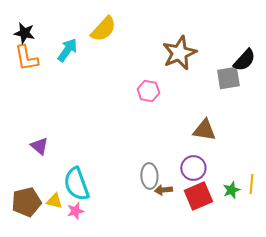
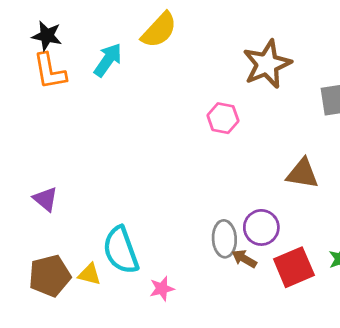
purple triangle: (39, 146) -> (45, 199), moved
purple circle: (193, 168) -> (261, 227), moved
brown arrow: (163, 190) -> (244, 259), turned 36
pink star: (75, 211) -> (162, 289), moved

